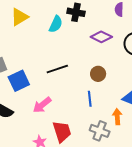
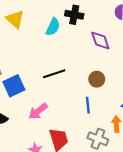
yellow triangle: (19, 17) -> (15, 19), turned -48
purple diamond: (101, 37) -> (100, 41), turned 45

